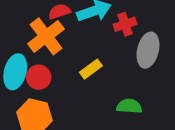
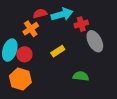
orange cross: (46, 36) -> (31, 29), size x0.7
gray ellipse: (148, 50) -> (95, 41), turned -45

